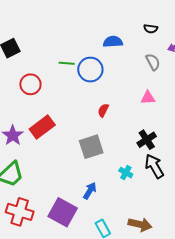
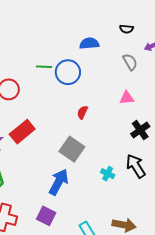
black cross: (147, 140) -> (140, 130), moved
gray square: (91, 147) -> (72, 149), turned -35
blue arrow: (90, 191) -> (59, 182), moved, size x1.5
purple square: (63, 212) -> (46, 216), size x0.7

